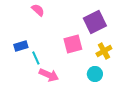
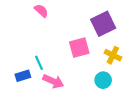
blue rectangle: (21, 46) -> (23, 76), moved
yellow cross: (104, 51) -> (113, 55), turned -35

